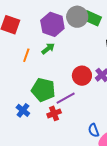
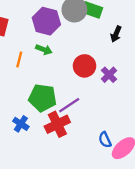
green arrow: (48, 49) -> (44, 50), turned 64
red circle: (82, 76) -> (84, 66), moved
red cross: (54, 113) -> (57, 124), size x1.5

